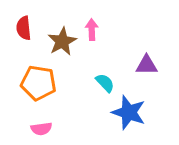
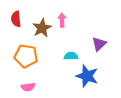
purple triangle: (146, 65) -> (99, 44), turned -42
cyan semicircle: (105, 83) -> (71, 56), turned -48

